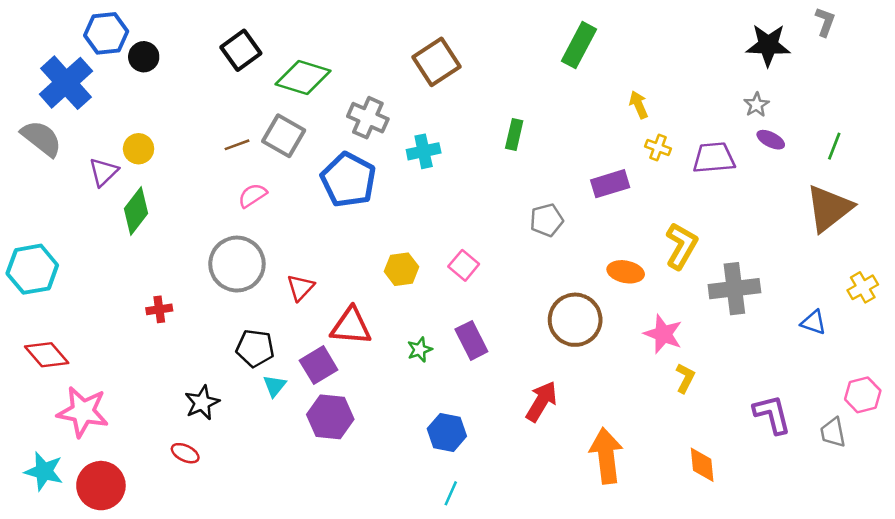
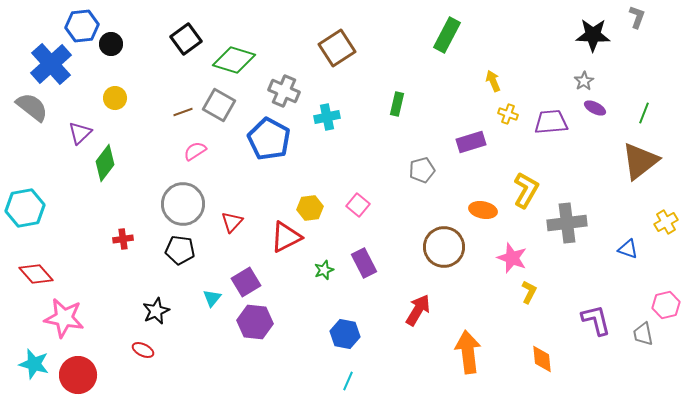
yellow circle: (139, 149) -> (115, 98), moved
red triangle: (351, 326) -> (286, 237), moved, turned -32
black pentagon: (255, 348) -> (180, 250), moved

